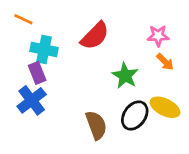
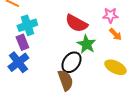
red semicircle: (95, 36) -> (76, 23), moved, turned 75
cyan cross: (44, 50) -> (27, 25), turned -30
black ellipse: (135, 116) -> (71, 62), moved

